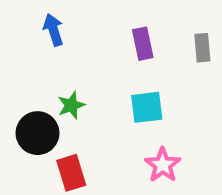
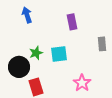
gray rectangle: (202, 48) -> (102, 44), moved
cyan square: (147, 107) -> (59, 54), moved

